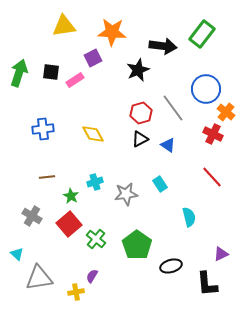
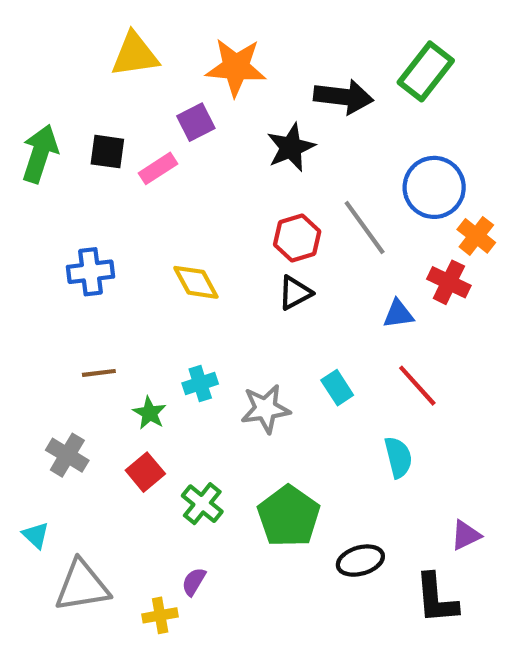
blue triangle: (168, 145) -> (398, 314), moved, turned -42
red line: (212, 177) -> (417, 386), moved
red square: (69, 224) -> (145, 472), size x0.7

